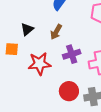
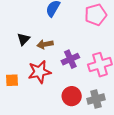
brown arrow: (56, 32) -> (45, 44), moved, turned 56
orange square: (12, 49) -> (12, 80), moved

